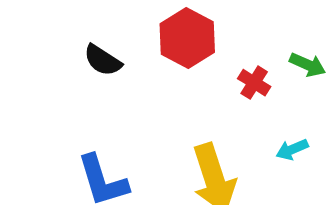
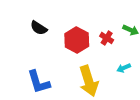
red hexagon: (187, 38) -> (77, 40), moved

